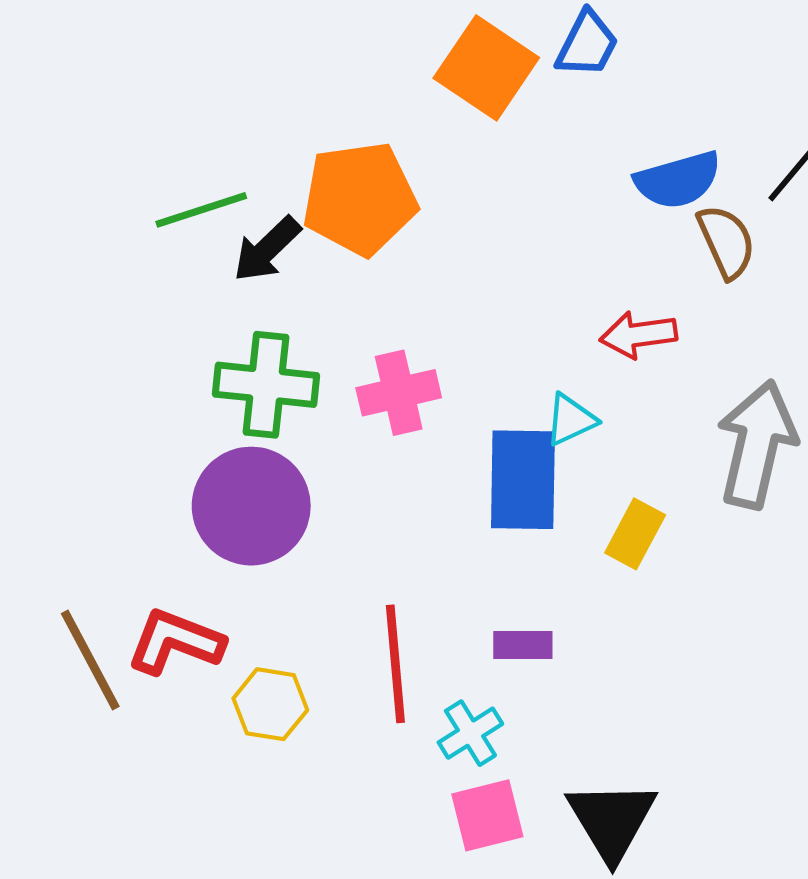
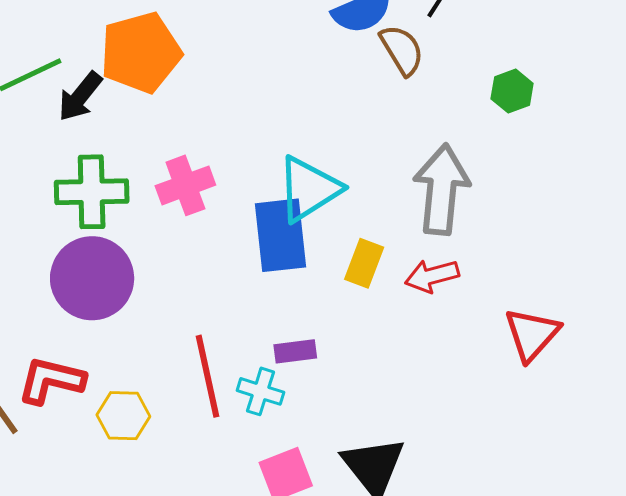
red arrow: (638, 335) -> (432, 276), moved
cyan triangle: (571, 420) -> (309, 189), size x1.8
cyan cross: (470, 733) -> (261, 391), moved, turned -33

